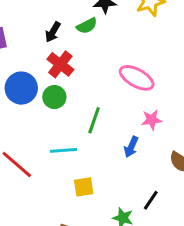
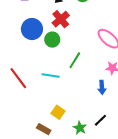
blue arrow: (131, 147) -> (102, 87), moved, turned -40
yellow square: (84, 187) -> (58, 112), moved, turned 32

